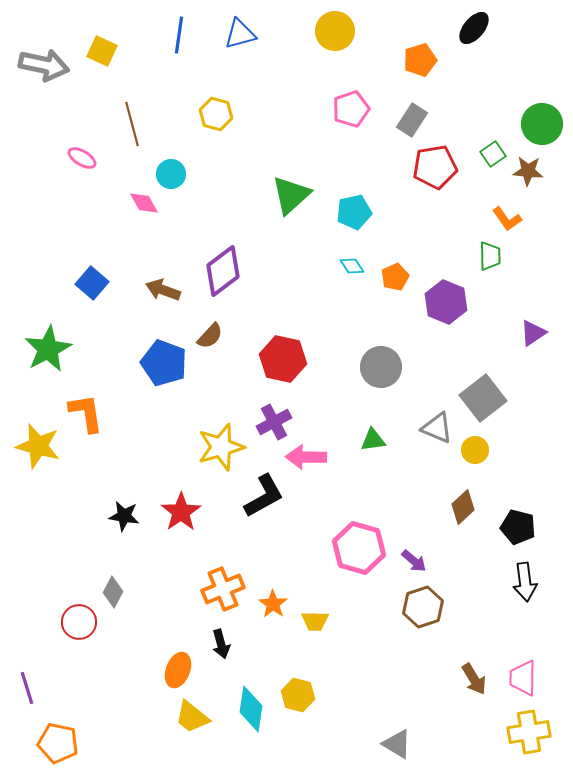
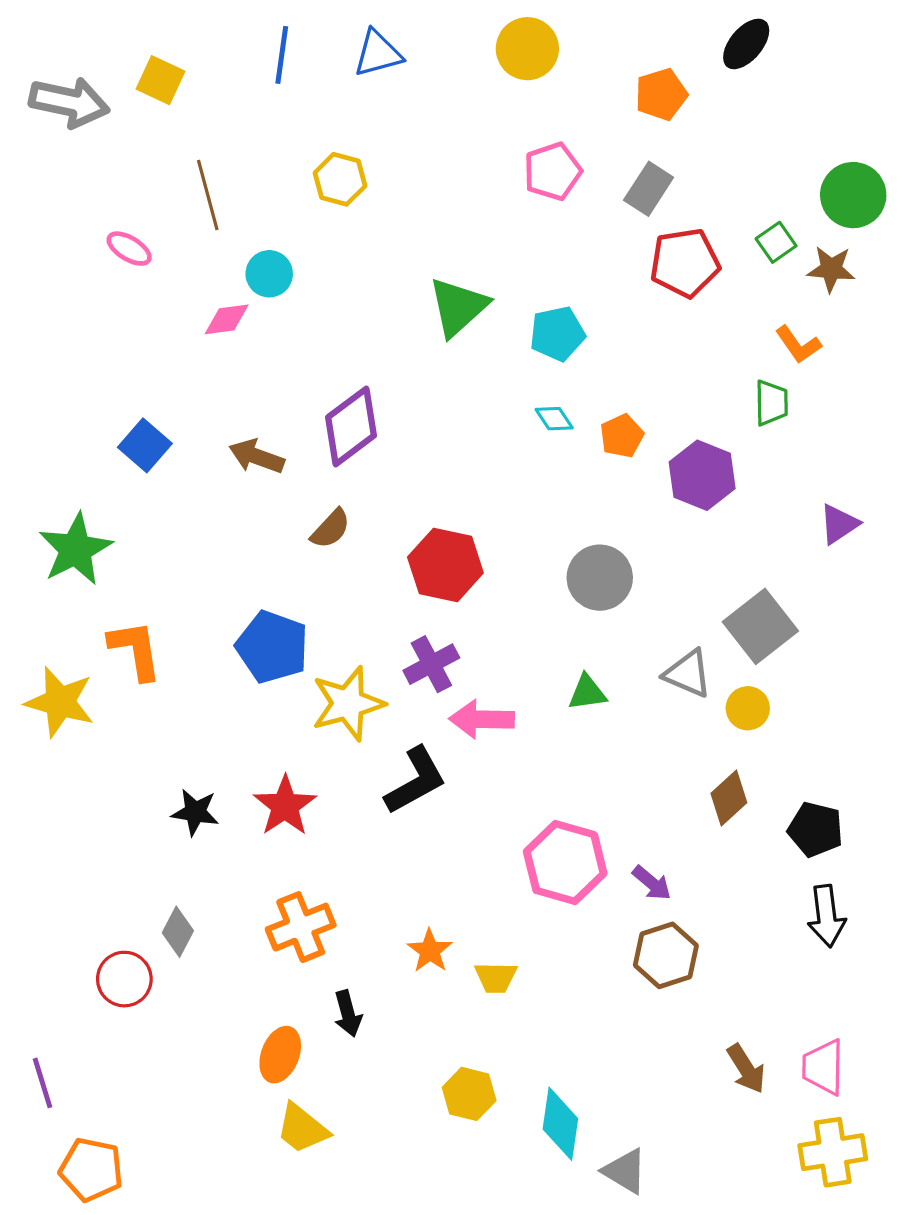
pink diamond: (144, 203) -> (227, 319), turned -68
blue pentagon: (164, 363) -> (272, 647), moved
orange cross: (223, 589) -> (301, 927), moved
cyan diamond: (251, 709) -> (560, 1124), moved

